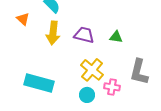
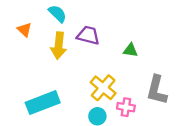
purple trapezoid: (84, 35) -> (88, 35), moved
cyan rectangle: (39, 83) -> (43, 103), turned -36

